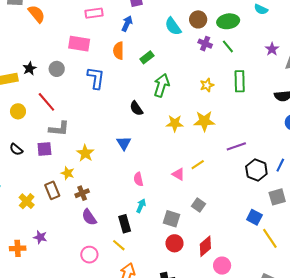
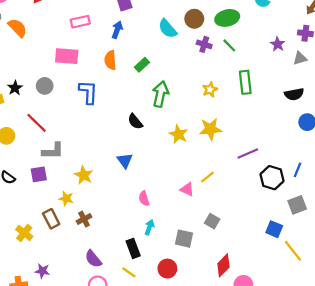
yellow star: (175, 123) -> (178, 134), turned 30
purple semicircle: (89, 217) -> (93, 259), moved
red circle: (174, 243) -> (167, 269), moved

